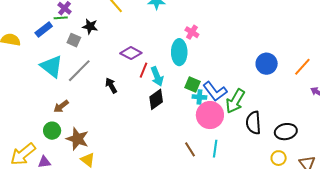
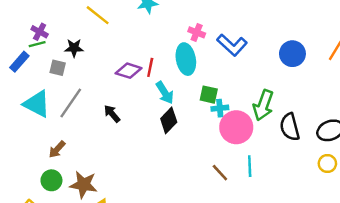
red line: (144, 70) -> (150, 67), moved
blue L-shape: (215, 91) -> (232, 45), moved

